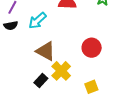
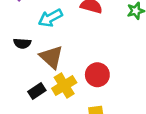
black semicircle: (11, 26) -> (22, 43), moved
red circle: (92, 48) -> (97, 75), moved

